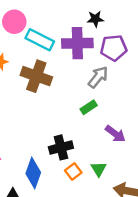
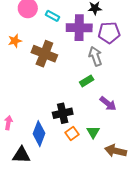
cyan rectangle: (40, 40) -> (53, 16), moved, size x0.6
gray arrow: (98, 77) -> (95, 56), turned -60

